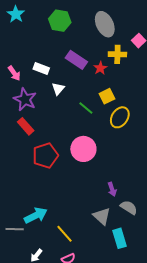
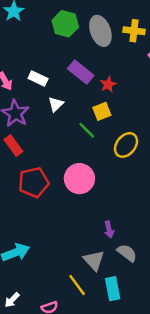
gray ellipse: (105, 24) -> (100, 31), moved
yellow cross: (117, 54) -> (134, 31), moved
yellow square: (107, 96) -> (102, 111), moved
yellow line: (65, 234) -> (77, 285), moved

